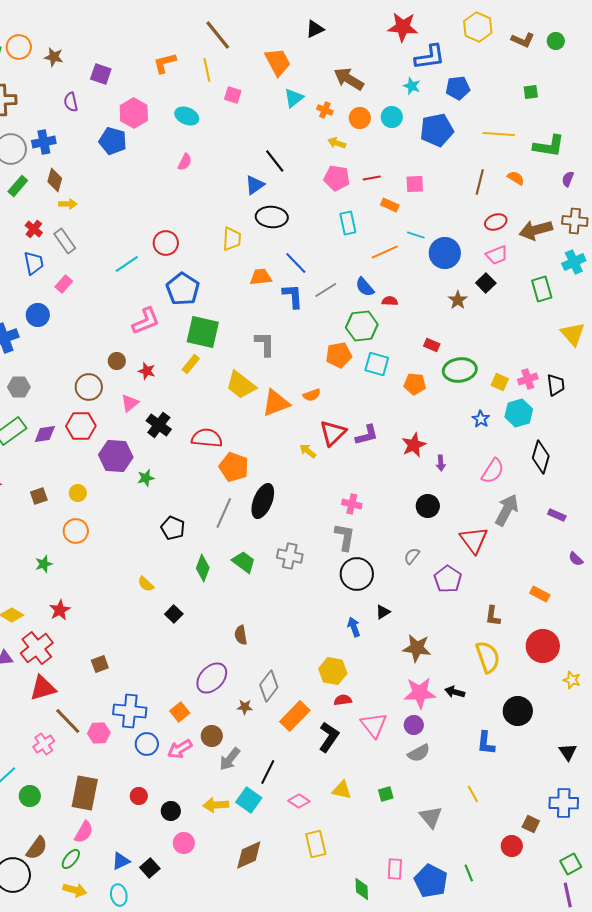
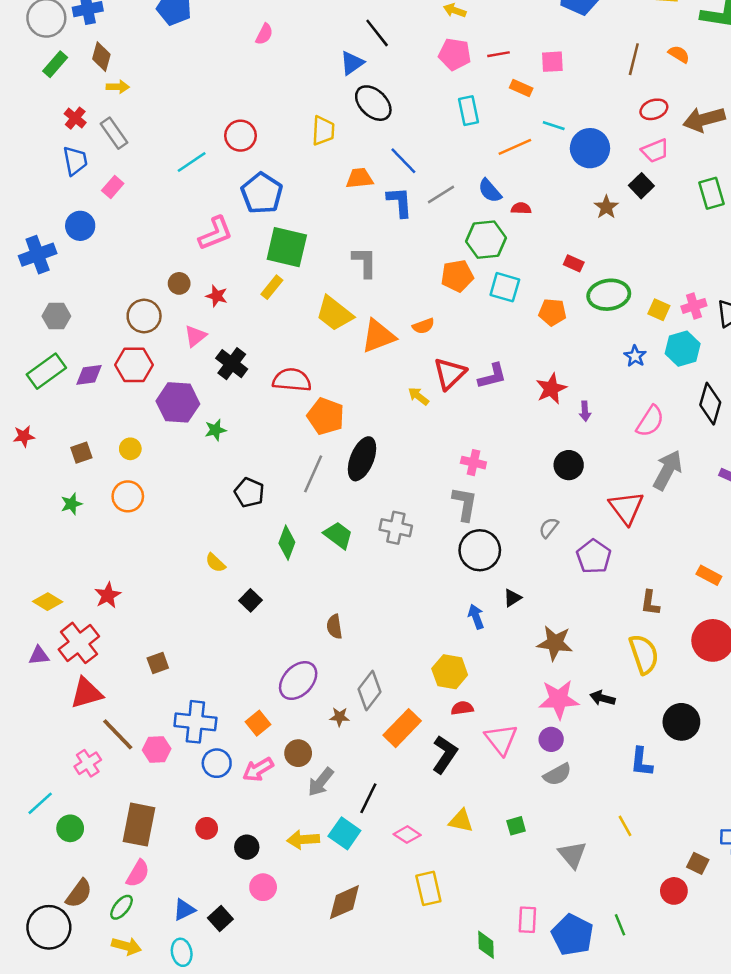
black ellipse: (272, 217) -> (373, 103), turned 40
green star: (44, 564) -> (71, 504), moved

